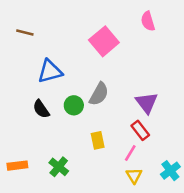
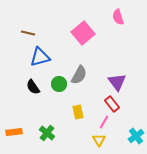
brown line: (25, 32) -> (28, 33), moved
yellow triangle: (134, 176) -> (99, 140), moved

